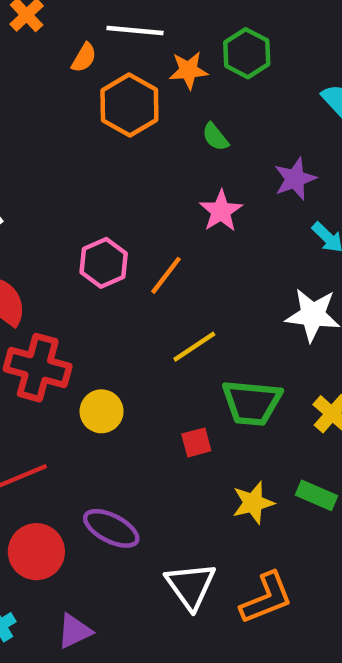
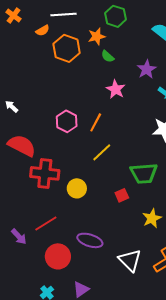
orange semicircle: (84, 58) -> (43, 30), turned 40
orange star: (188, 70) -> (97, 36), moved
yellow line: (194, 347) -> (102, 152), moved

